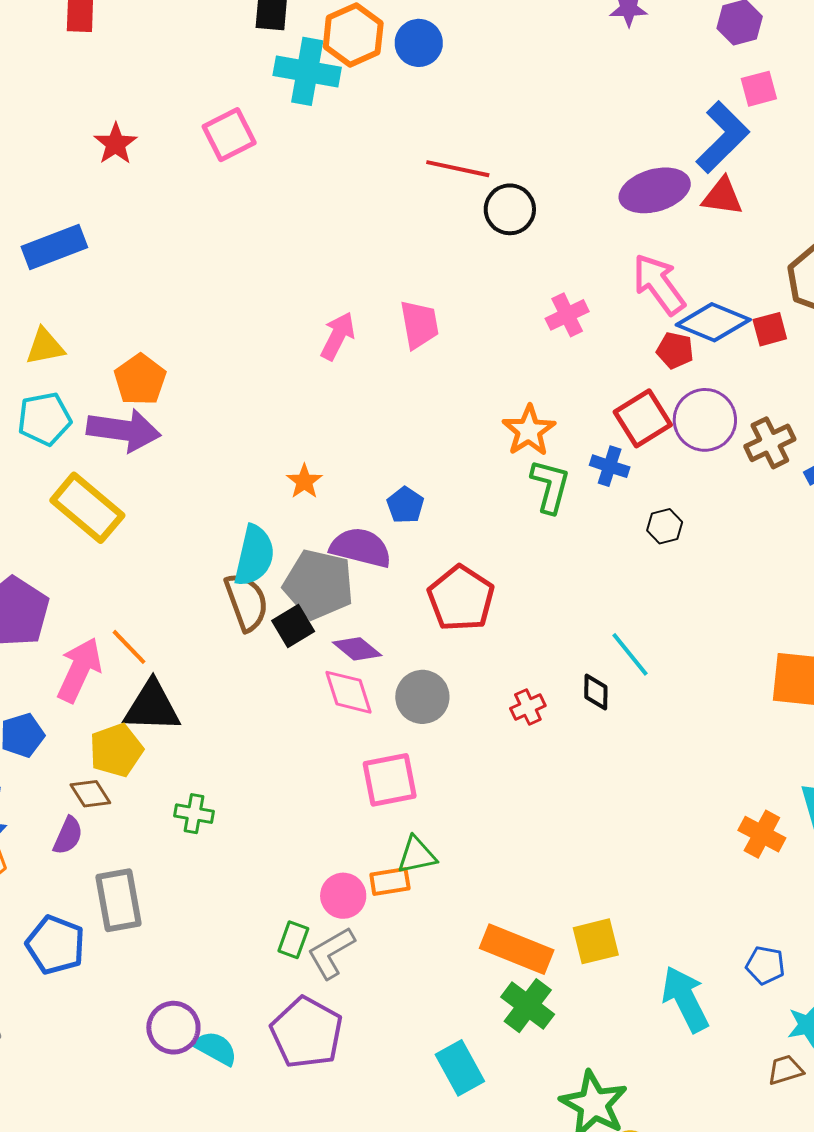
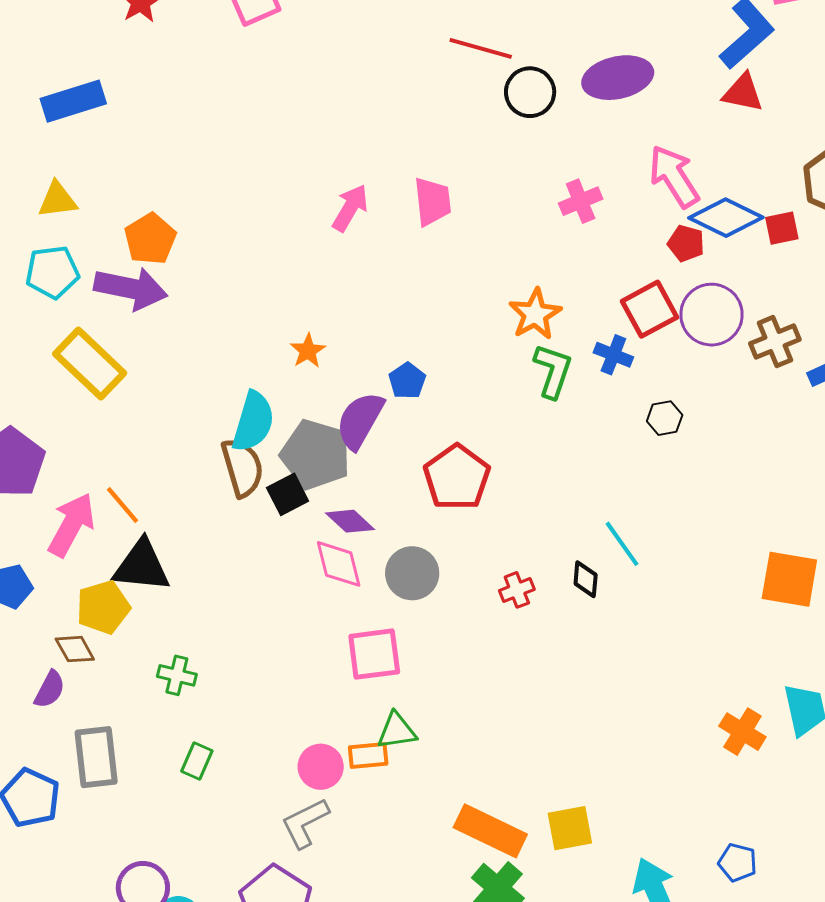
purple ellipse: (655, 190) -> (618, 78), moved
purple semicircle: (361, 548) -> (360, 420), turned -78
green rectangle: (293, 940) -> (197, 761), moved

